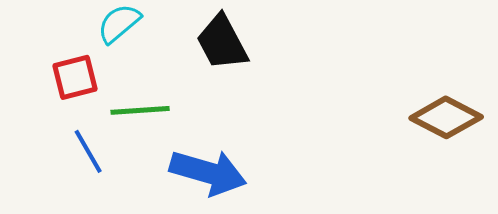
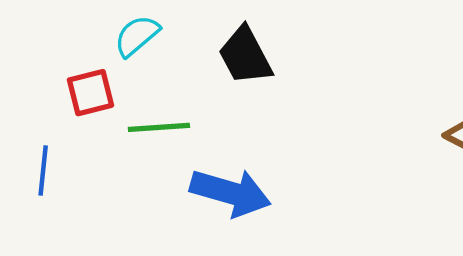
blue line: (88, 151) -> (43, 170), moved, turned 36

